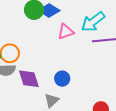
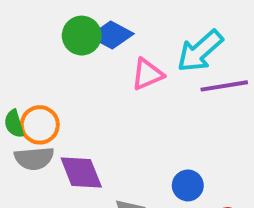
blue circle: (62, 79) -> (188, 185), moved

